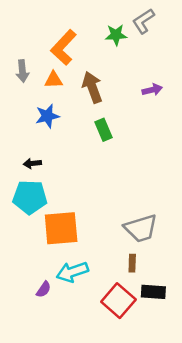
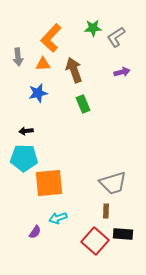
gray L-shape: (143, 21) -> (116, 37), moved
cyan arrow: (72, 272) -> (58, 218), size x0.7

